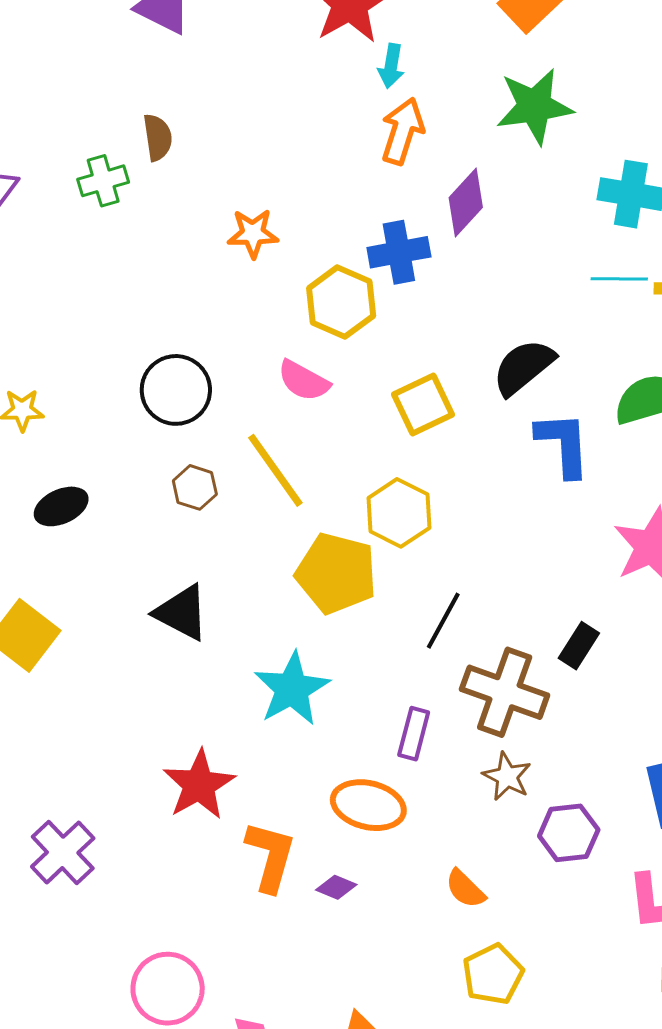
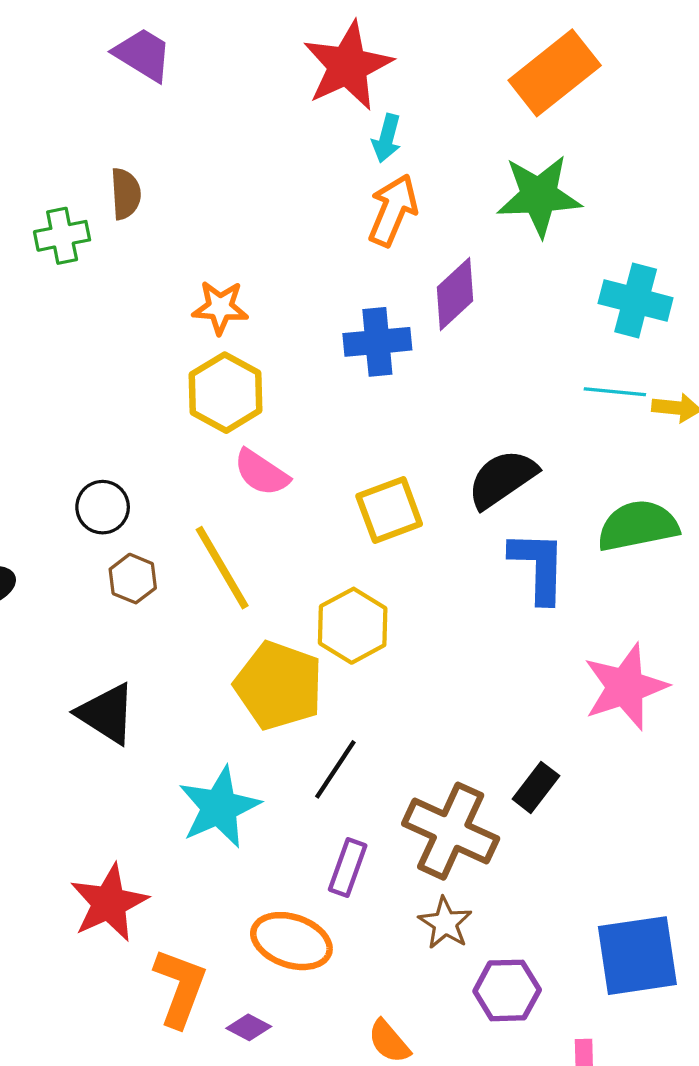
yellow hexagon: (341, 302) -> (226, 393), moved
black circle: (176, 390) -> (103, 507), moved, size x0.7
black line: (443, 621) -> (335, 769), moved

